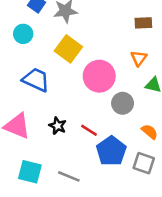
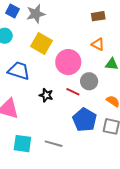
orange triangle: (139, 58) -> (98, 44), turned -32
black star: (58, 126) -> (46, 95), moved
red line: (89, 130) -> (73, 92), moved

